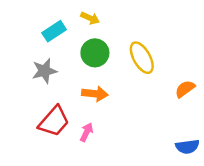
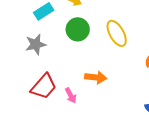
orange arrow: (95, 94) -> (96, 77), moved
pink arrow: (86, 132) -> (71, 95), turned 126

